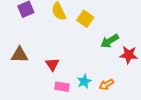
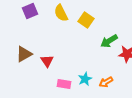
brown triangle: (20, 55) -> (24, 54), turned -30
red triangle: (52, 64) -> (47, 61), moved

